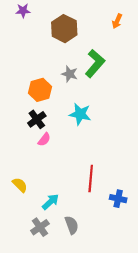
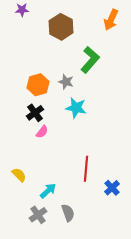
orange arrow: (117, 21) -> (111, 20), size x1.5
gray star: (70, 74) -> (66, 82), moved
blue cross: (118, 199) -> (112, 188), turned 35

